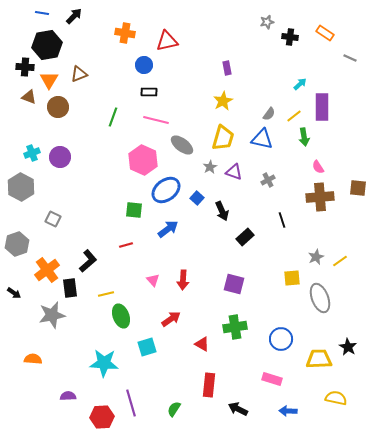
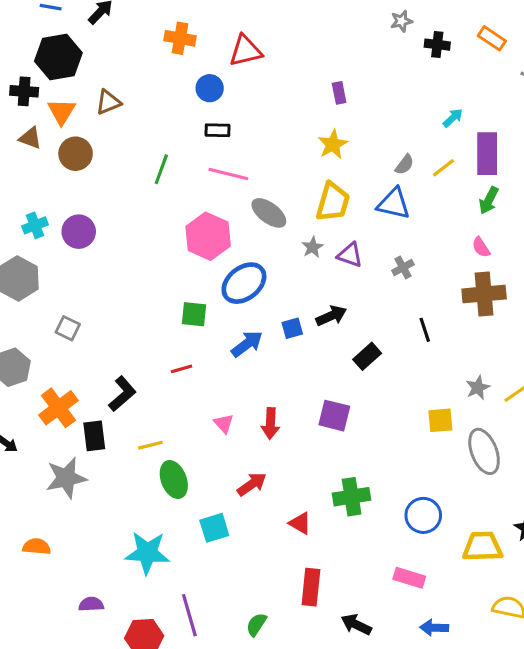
green arrow: (304, 137) -> (489, 200), moved, turned 36
blue square: (197, 198) -> (292, 328), moved, turned 32
black arrow: (222, 211) -> (331, 316), turned -90
purple square: (234, 284) -> (334, 416), moved

